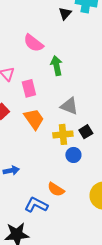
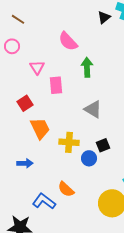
orange trapezoid: (34, 119) -> (40, 128), moved
black square: (86, 132) -> (103, 145), moved
yellow cross: (63, 134) -> (69, 142), moved

